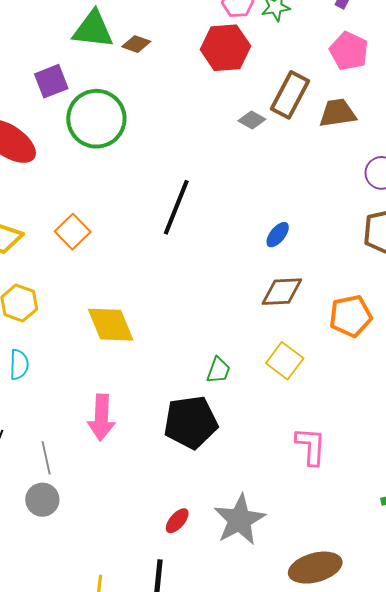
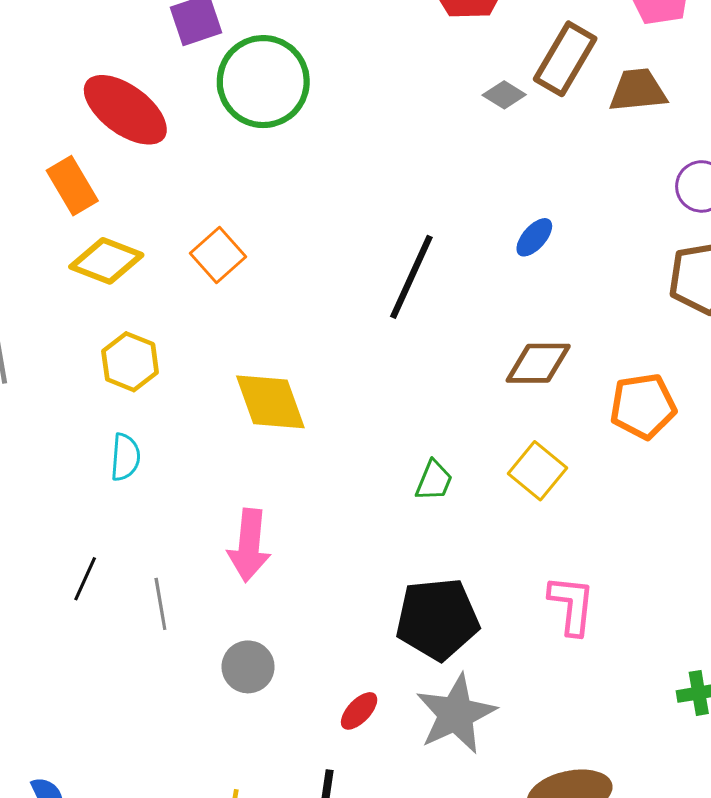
black line: (176, 207) -> (411, 277), moved
blue ellipse: (278, 235) -> (534, 237), moved
black pentagon: (191, 422) -> (437, 619), moved
gray circle: (42, 500) -> (248, 667), moved

